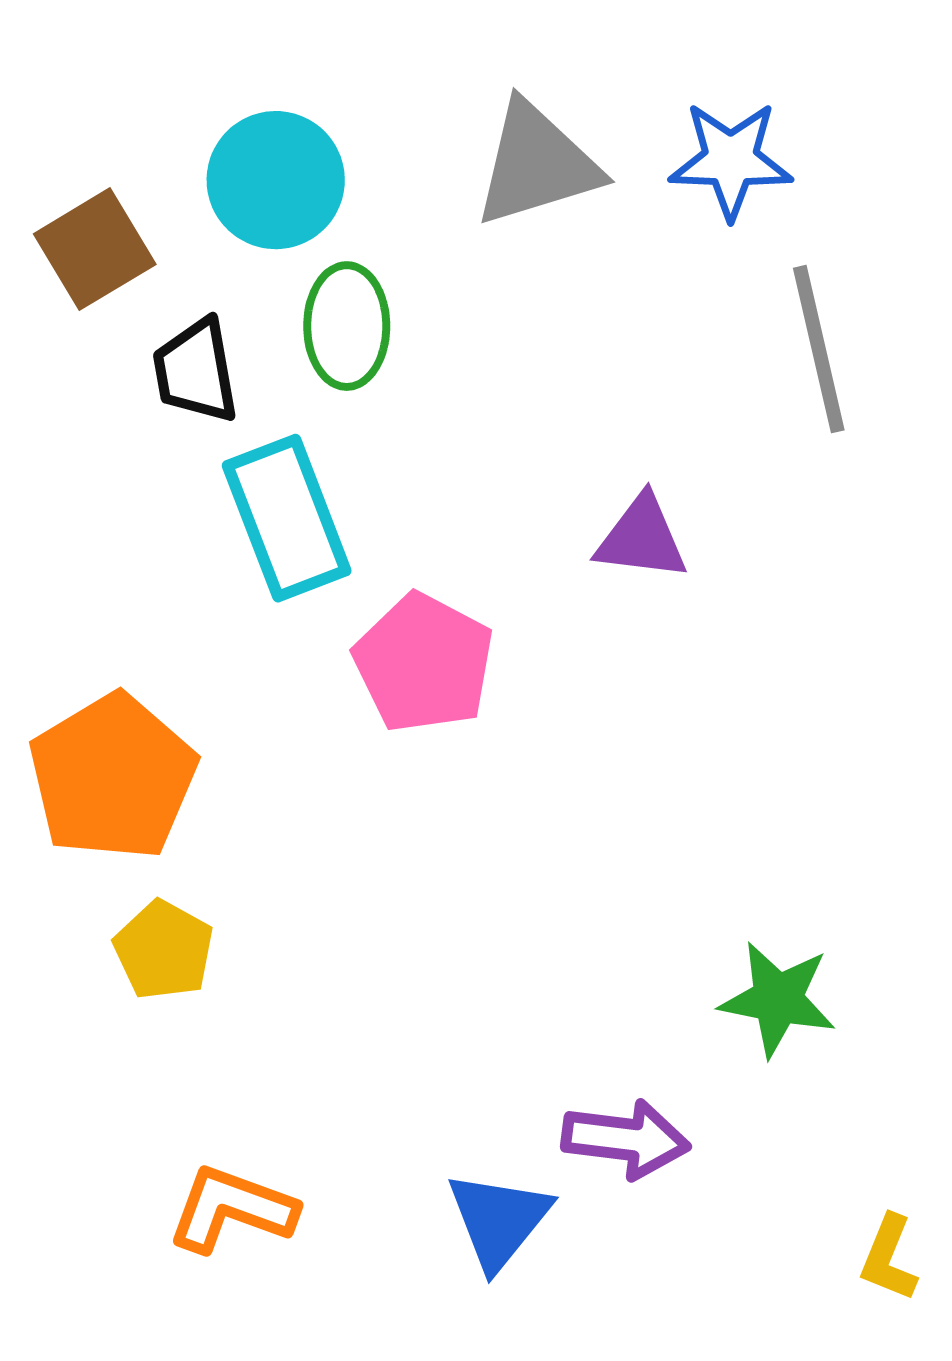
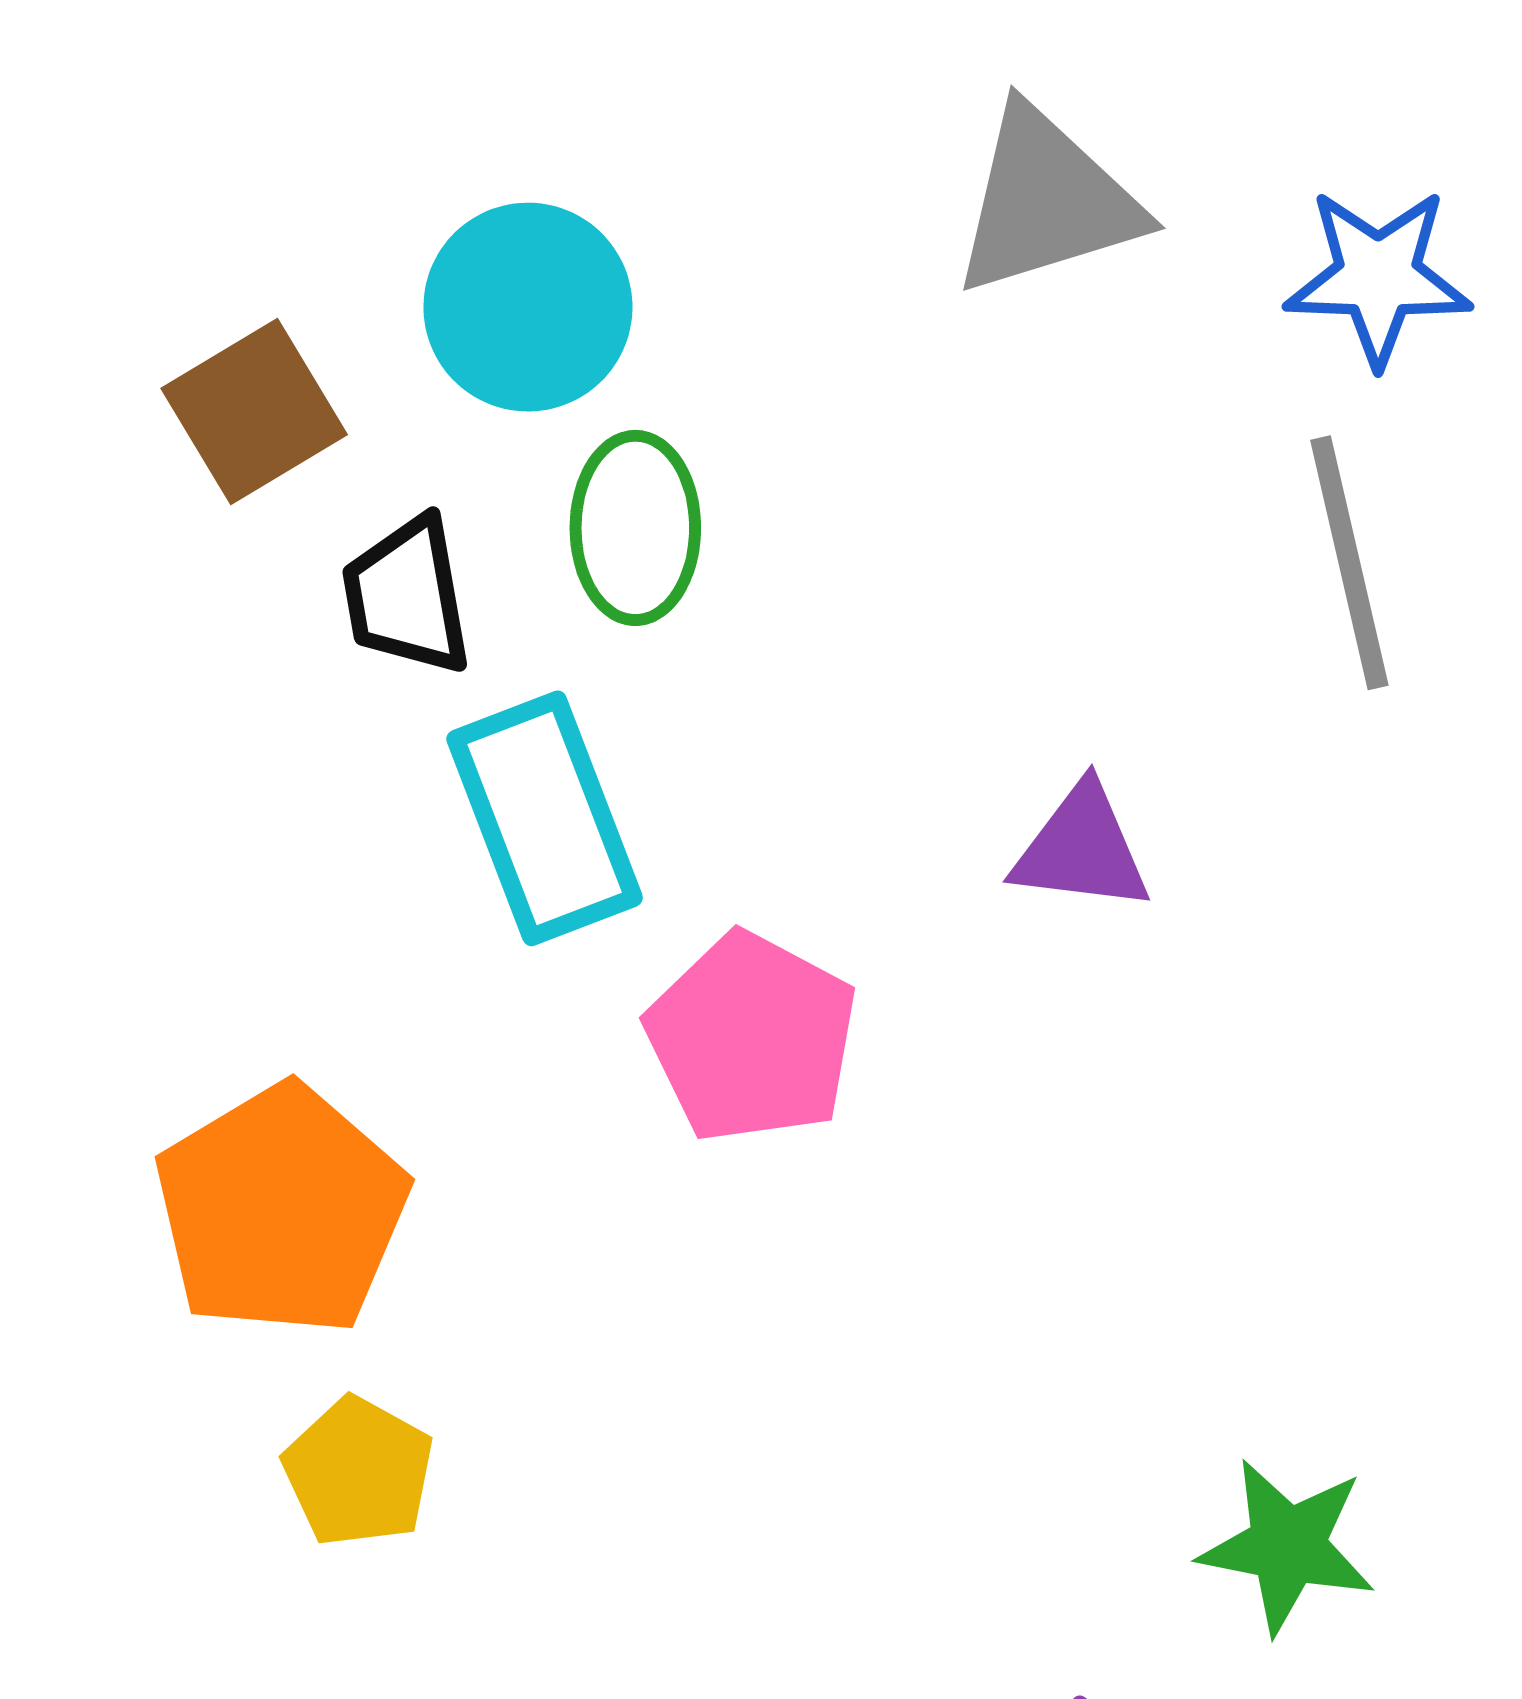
blue star: (731, 160) -> (1378, 277), moved
gray triangle: (537, 164) -> (1047, 201), moved

